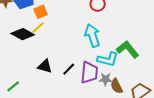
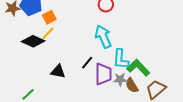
green L-shape: (128, 49) -> (138, 68), moved
cyan L-shape: (108, 59) -> (121, 59), turned 85
black line: (69, 69) -> (87, 63), moved

